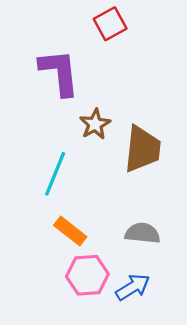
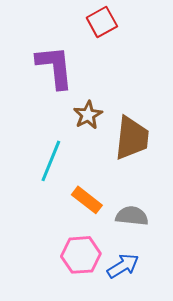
orange rectangle: (70, 231) -> (87, 200), moved

